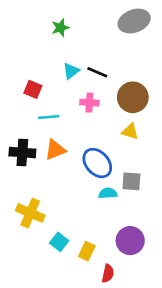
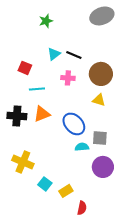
purple circle: (130, 241) -> (103, 167), moved
yellow rectangle: (87, 251) -> (66, 191), turned 32

